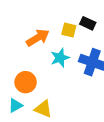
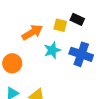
orange circle: (26, 82) -> (12, 63), moved

